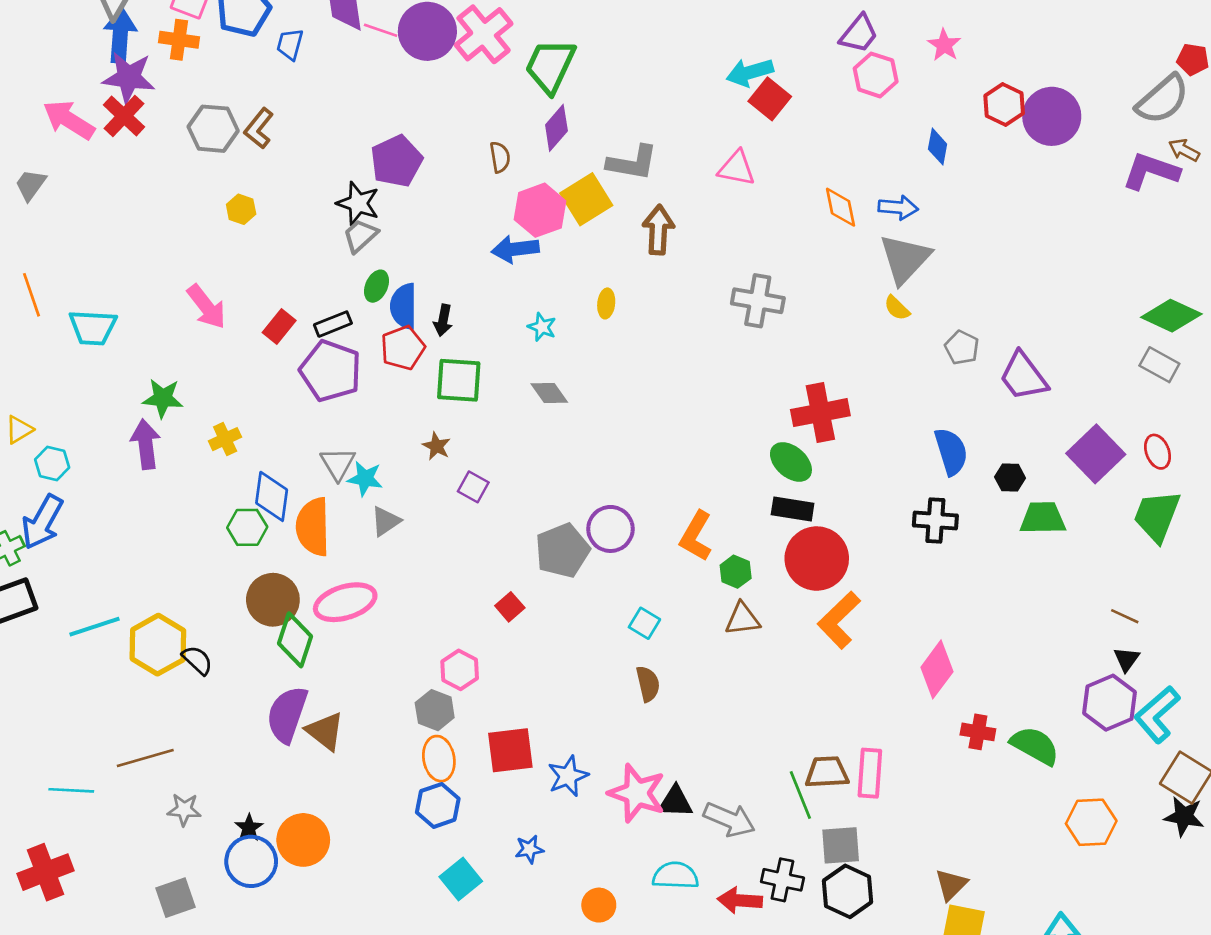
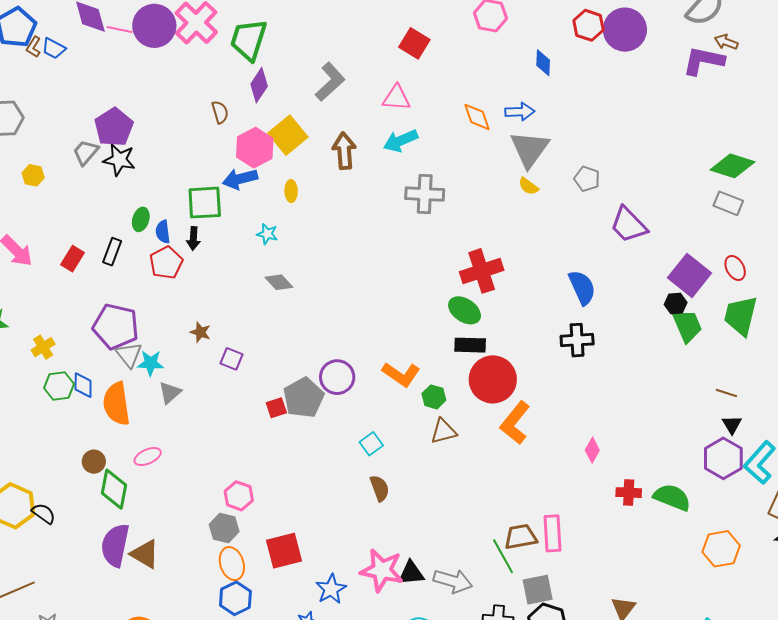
blue trapezoid: (290, 44) -> (54, 48), turned -70
cyan arrow: (750, 72) -> (401, 141), moved
brown L-shape: (259, 128) -> (34, 47), moved, size x0.7
purple pentagon: (396, 161) -> (114, 127), moved
gray L-shape: (632, 163) -> (330, 82), moved, turned -45
gray trapezoid: (360, 236) -> (86, 152), moved
yellow ellipse: (606, 303) -> (291, 191), moved
blue semicircle: (404, 306) -> (163, 232), size x0.7
black rectangle: (333, 324) -> (112, 252), turned -40
gray pentagon: (962, 348) -> (587, 179), moved
purple pentagon: (331, 371) -> (116, 327), moved
green square: (459, 380) -> (205, 203), moved
black hexagon: (1010, 477) -> (676, 304), moved
blue diamond: (272, 496) -> (83, 385), size x0.7
green trapezoid: (1043, 518) -> (687, 326), moved, turned 75
green hexagon: (247, 527) -> (59, 386), moved
orange L-shape: (696, 536) -> (401, 374), turned -78
brown circle: (273, 600) -> (94, 462), size x0.6
pink ellipse: (345, 602) -> (148, 457), size x0.6
red square: (510, 607) -> (276, 408), moved, turned 30
cyan square: (644, 623) -> (371, 444), turned 30
pink diamond: (937, 669) -> (592, 450), size x0.6
blue star: (568, 776) -> (331, 589), moved

